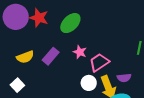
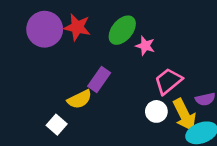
pink star: (80, 52) -> (145, 46), moved
yellow semicircle: (25, 57) -> (80, 99), moved

